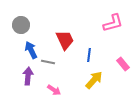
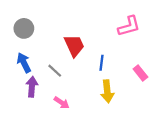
blue arrow: (31, 50) -> (24, 63), moved
gray line: (48, 62) -> (55, 71), turned 32
yellow arrow: (94, 80) -> (107, 91), turned 132

